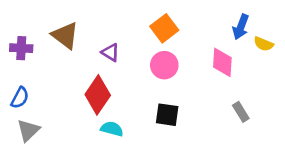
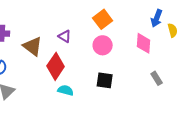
brown triangle: (65, 35) -> (33, 46), moved
yellow semicircle: (263, 44) -> (173, 30), turned -128

